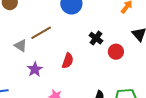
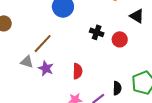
red semicircle: (68, 61) -> (78, 71), moved
purple star: (35, 69) -> (46, 68), moved

